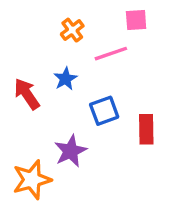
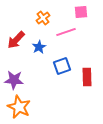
red arrow: (27, 94) -> (16, 40), moved, turned -102
purple star: (71, 151) -> (14, 80), moved, turned 30
orange star: (32, 180) -> (19, 107), turned -30

